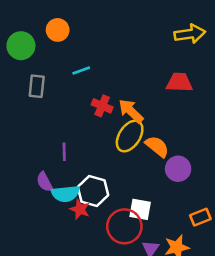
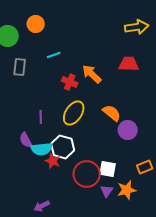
orange arrow: (131, 111) -> (92, 74), moved
yellow ellipse: (130, 136) -> (74, 113), moved
white square: (140, 209) -> (108, 169), moved

